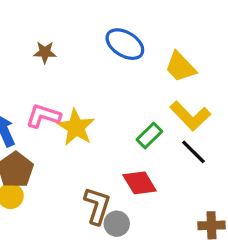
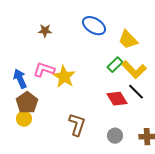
green rectangle: (149, 136) -> (115, 65), moved
red diamond: (140, 183) -> (117, 99), moved
gray circle: (117, 224) -> (115, 136), moved

